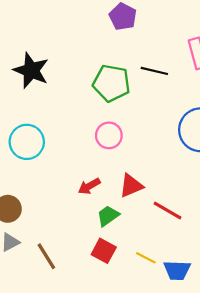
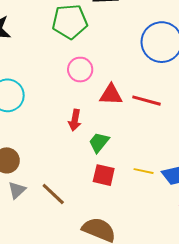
red arrow: (89, 186) -> (75, 120), turned -35
red triangle: (131, 186) -> (111, 95), moved, turned 40
red line: (167, 210) -> (146, 101), moved

